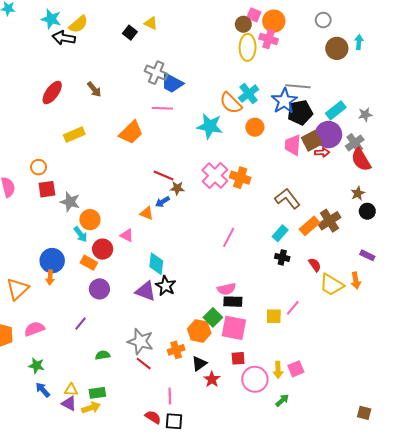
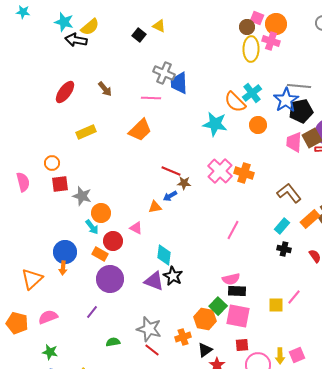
blue trapezoid: (172, 83) -> (179, 83), turned 60
pink line: (162, 108) -> (151, 98), moved
orange triangle: (147, 213) -> (155, 207), turned -32
purple circle: (99, 289) -> (110, 279), size x1.4

